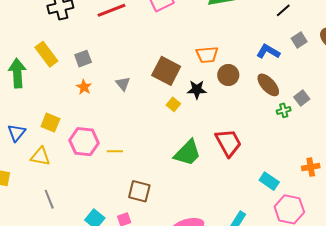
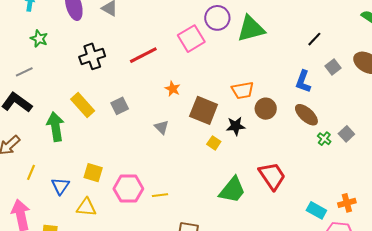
blue L-shape: (268, 52) -> (303, 82), turned -95
orange star: (84, 87) -> (173, 89), moved
gray square: (302, 98) -> (346, 134), moved
green cross: (284, 110) -> (324, 139), turned -32
orange cross: (311, 167) -> (347, 203), moved

